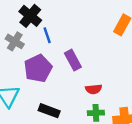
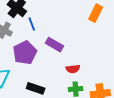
purple rectangle: (73, 60) -> (54, 45), turned -30

